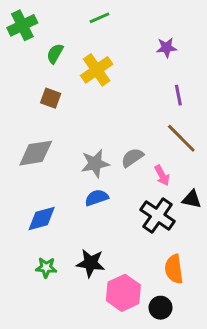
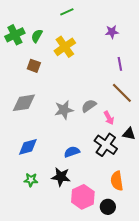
green cross: (22, 25) -> (15, 35), moved
blue semicircle: (97, 198) -> (72, 152), moved

